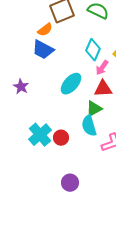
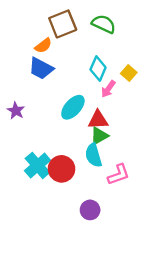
red triangle: (103, 89) -> (98, 120), moved
red circle: (61, 138) -> (62, 169), size x1.5
purple circle: (70, 183) -> (90, 210), moved

